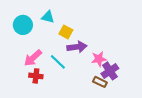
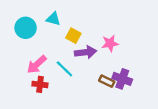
pink star: (99, 59) -> (110, 43), moved
purple cross: (110, 71) -> (122, 79), turned -36
brown rectangle: (100, 82) -> (107, 81), moved

